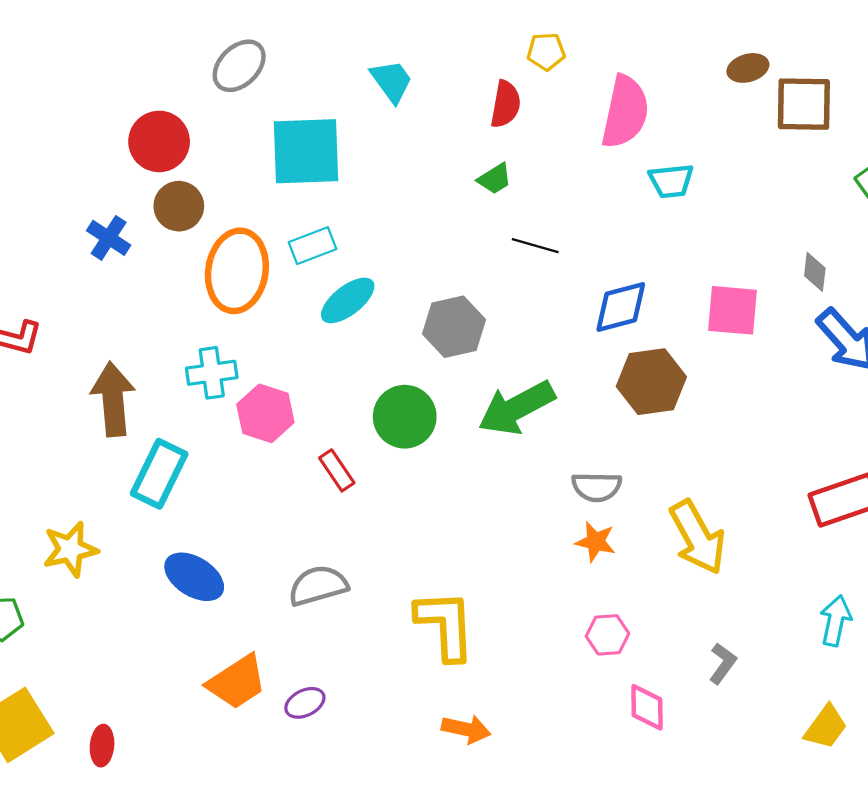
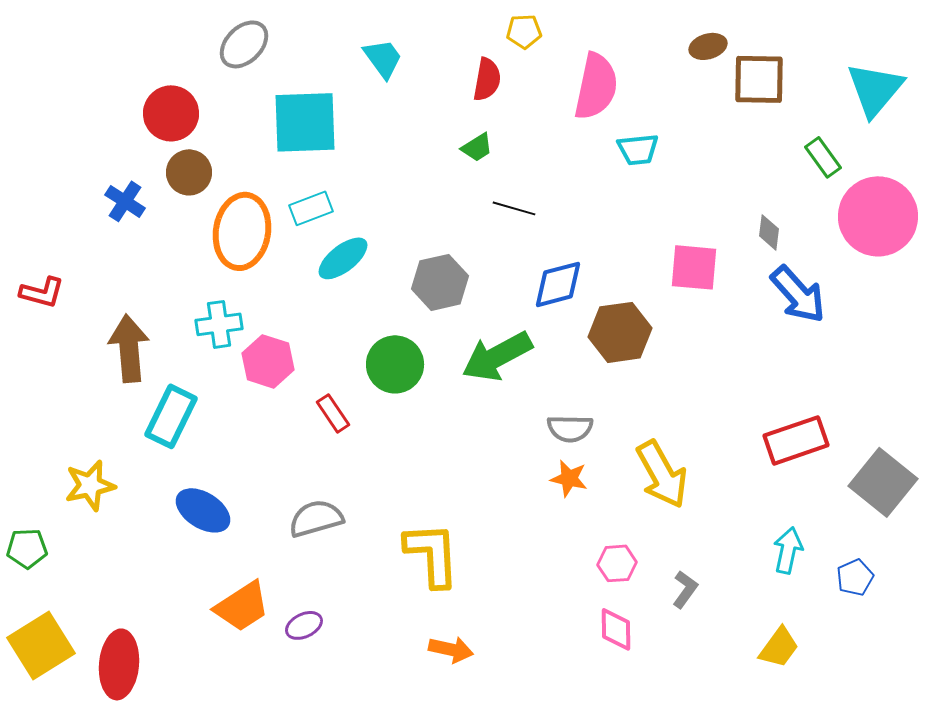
blue diamond: (621, 307) -> (558, 284), moved
pink hexagon: (608, 635) -> (617, 563), moved
red ellipse: (102, 746) -> (119, 664), size x1.8

